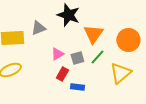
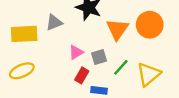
orange circle: (128, 40) -> (150, 25), moved
green line: (97, 57) -> (121, 67), moved

